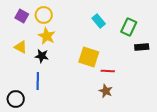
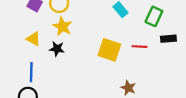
red line: (108, 71) -> (139, 47), moved
blue line: (38, 81) -> (31, 72), moved

